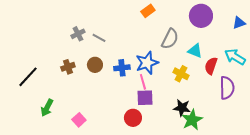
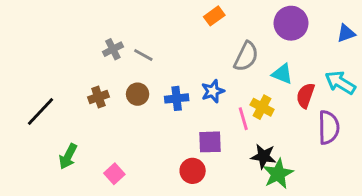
blue star: (147, 63) -> (213, 91), size x0.7
pink line: (143, 82) -> (243, 119), moved

